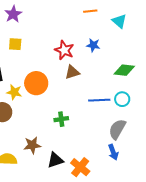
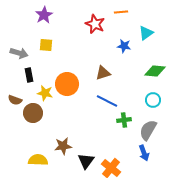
cyan triangle: (119, 21) -> (146, 33), moved, turned 42
red star: (64, 50) -> (95, 24), moved
blue line: (99, 100) -> (107, 101), moved, turned 30
green cross: (61, 119) -> (124, 120), moved
black triangle: (55, 160) -> (86, 161), turned -36

